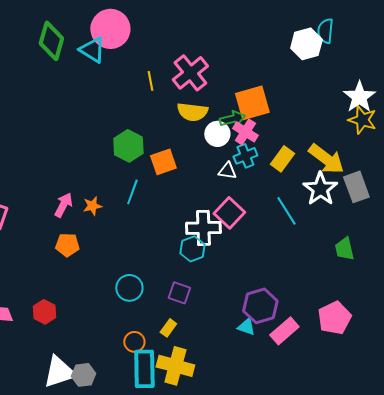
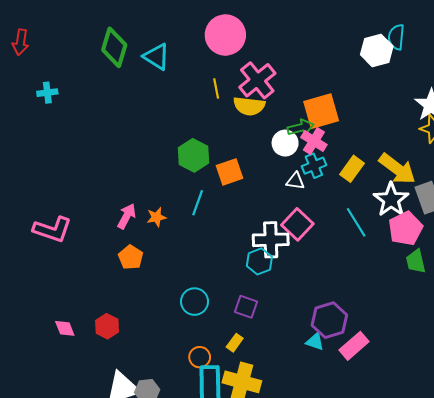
pink circle: (110, 29) -> (225, 35), moved
yellow semicircle: (192, 112) -> (249, 106), moved
orange pentagon: (67, 245) -> (131, 257), turned 30
pink pentagon: (334, 318) -> (406, 228), moved

